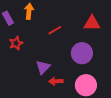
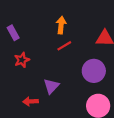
orange arrow: (29, 11) -> (61, 25), moved
red arrow: (56, 81) -> (31, 101), moved

